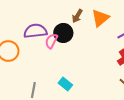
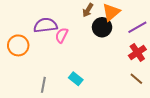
black circle: (63, 33) -> (102, 27), moved

